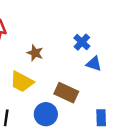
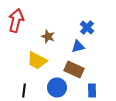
blue triangle: (94, 64) -> (78, 46), moved, turned -32
blue rectangle: (101, 118) -> (92, 90), moved

